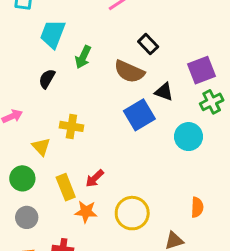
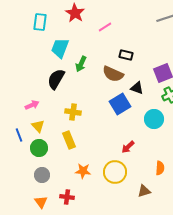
black rectangle: (148, 44) -> (126, 55), turned -32
black semicircle: (47, 79) -> (56, 79), size x1.5
yellow triangle: (41, 147) -> (38, 126), moved
red arrow: (95, 178) -> (128, 147), moved
yellow rectangle: (66, 187) -> (69, 140), moved

